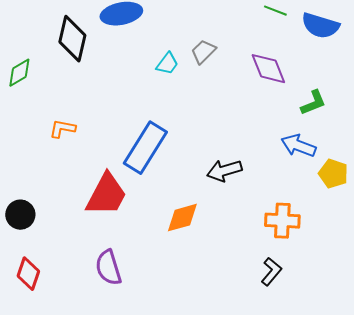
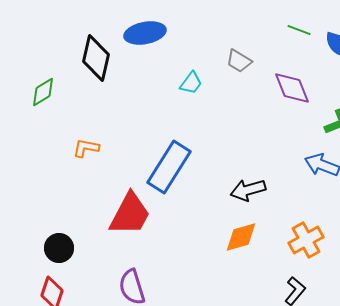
gray trapezoid: (203, 52) -> (239, 61), moved, turned -104
black circle: (20, 215) -> (59, 248), moved
orange diamond: (182, 218) -> (241, 237), moved
orange cross: (282, 221) -> (306, 240), turned -32

